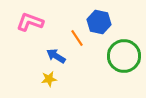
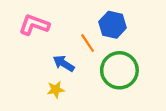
green circle: (124, 56) -> (119, 70), moved

